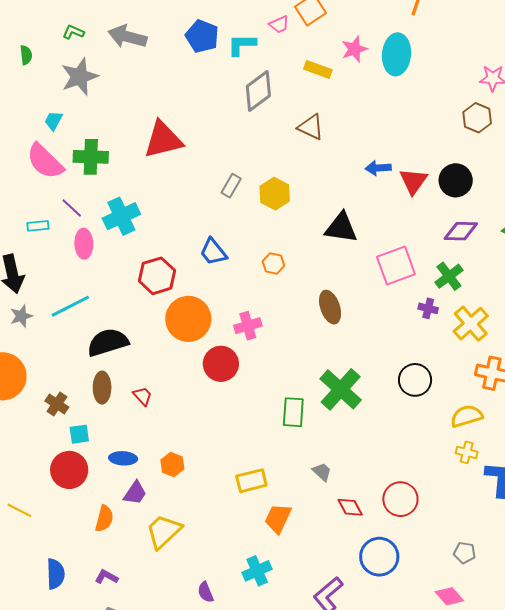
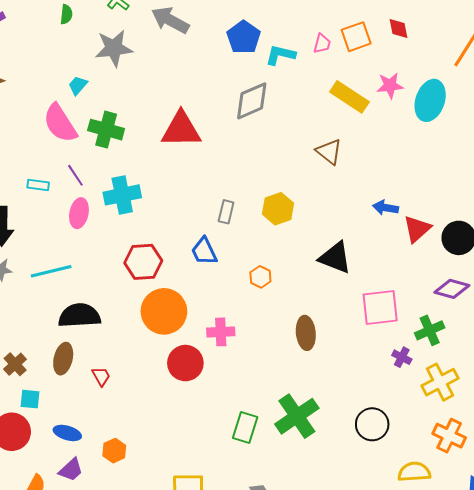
pink trapezoid: (279, 24) -> (322, 44), turned -65
yellow rectangle: (318, 69) -> (349, 97), size x1.4
gray diamond: (258, 91) -> (252, 101), moved
gray rectangle: (231, 186) -> (226, 212), moved, turned -30

